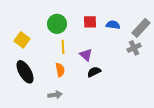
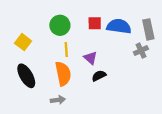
blue semicircle: (113, 25) -> (119, 26), size x1.6
gray rectangle: (141, 28) -> (148, 29), turned -54
orange semicircle: (60, 70) -> (63, 74), size x1.6

